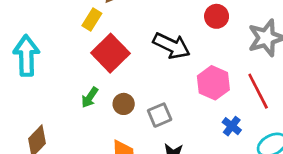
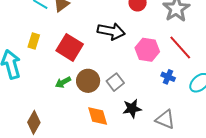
yellow rectangle: (92, 20) -> (34, 41), moved
green arrow: (90, 97) -> (63, 82), turned 42
brown circle: (124, 104) -> (88, 81), size x1.5

